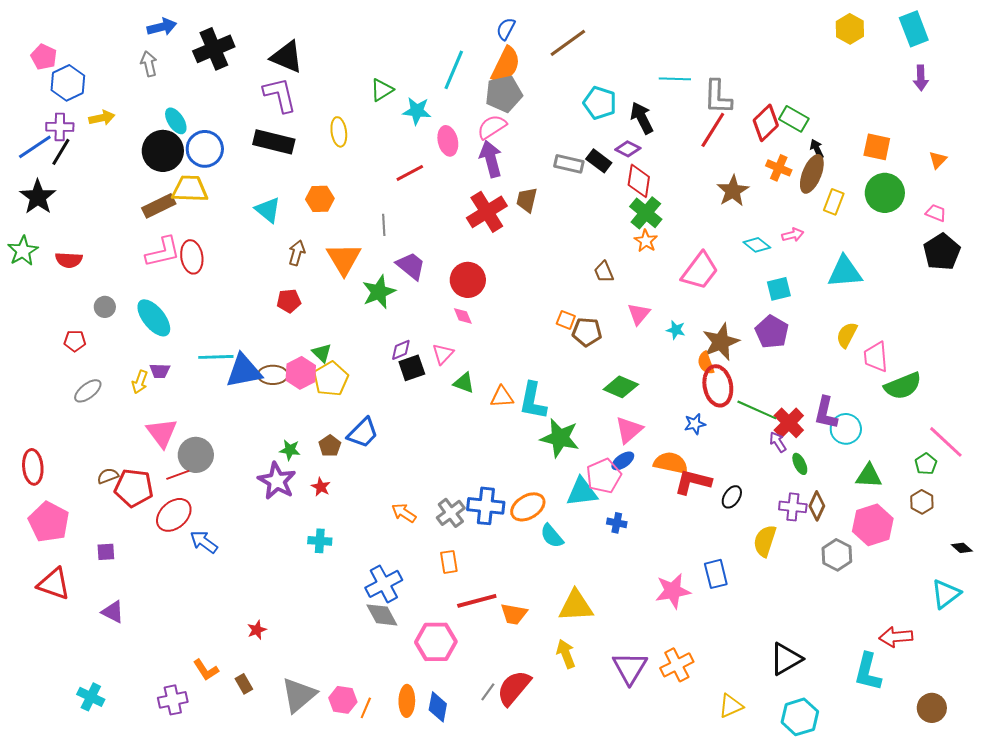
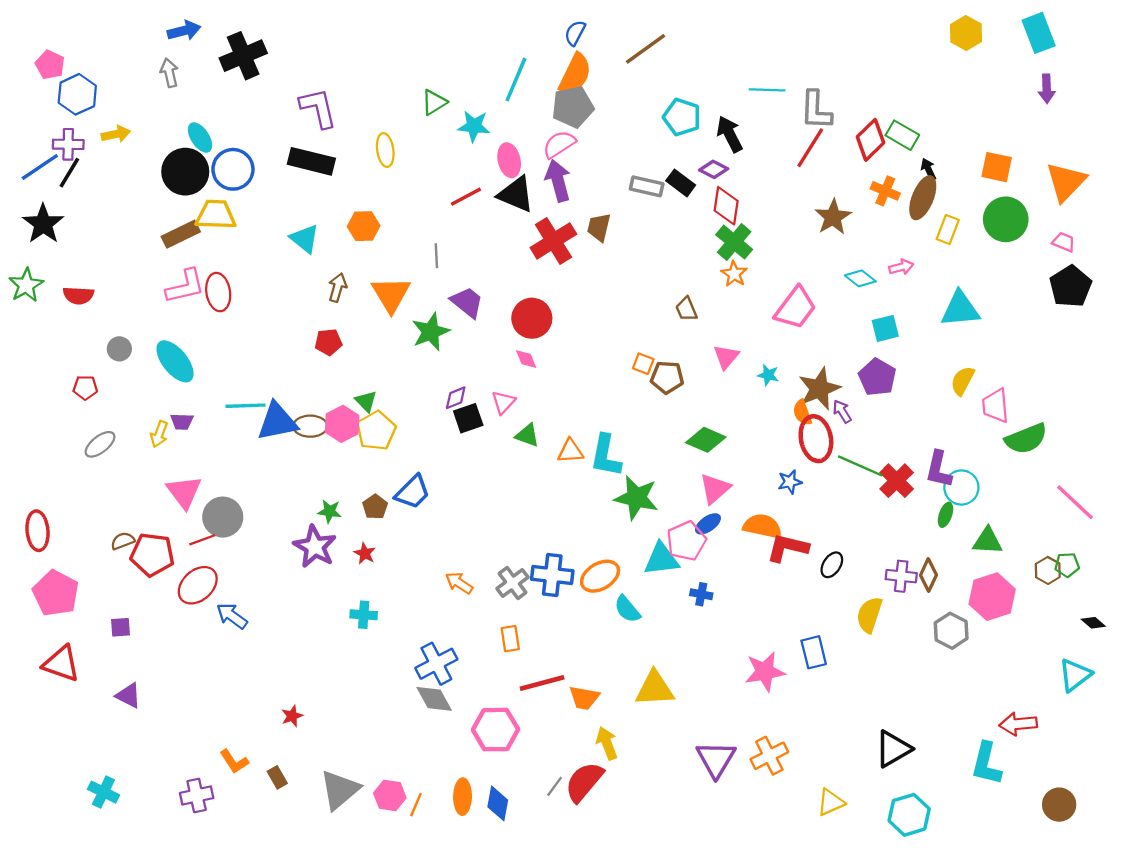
black triangle: (287, 57) -> (516, 194), moved
orange triangle: (938, 160) -> (1066, 182), size x2.0
purple arrow: (778, 442) -> (842, 411), moved
green ellipse: (800, 464) -> (945, 515), moved, turned 45
green pentagon: (926, 464) -> (1067, 565), moved, turned 30
yellow arrow: (566, 654) -> (607, 743), moved

